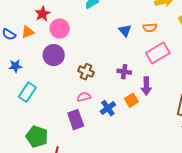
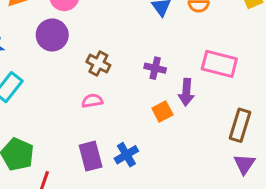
pink rectangle: (158, 53) -> (219, 64), moved, turned 40
blue cross: (108, 108) -> (126, 155), moved
purple rectangle: (76, 120) -> (91, 156), moved

